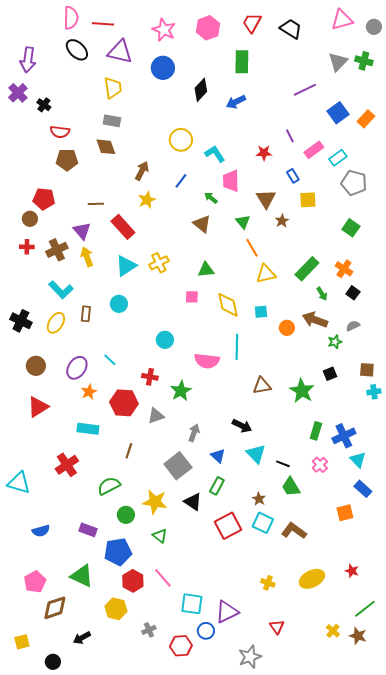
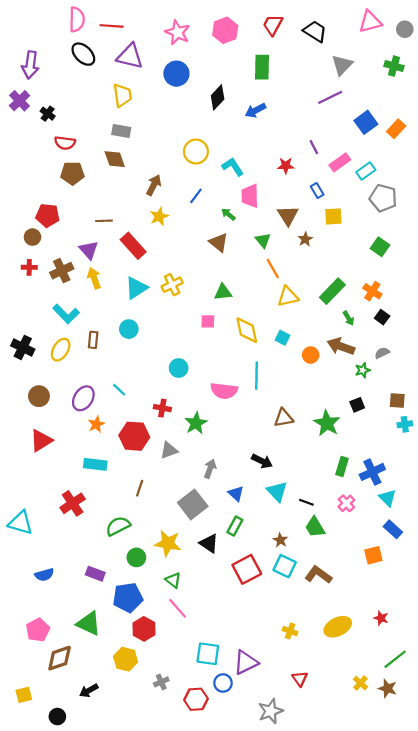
gray triangle: (338, 62) -> (342, 65), moved
cyan square: (261, 312) -> (283, 338), turned 32
pink line: (163, 578) -> (178, 608), moved

